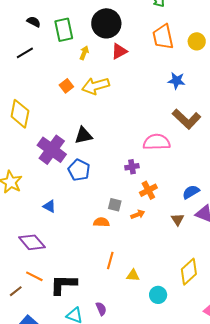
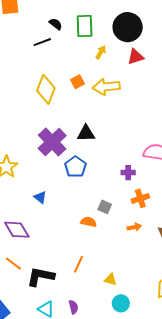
black semicircle: (34, 22) -> (56, 24), moved
yellow diamond: (20, 114) -> (46, 89), moved
orange arrow: (138, 214) -> (134, 227), moved
orange line: (110, 261) -> (78, 264), moved
cyan circle: (158, 295) -> (121, 303), moved

